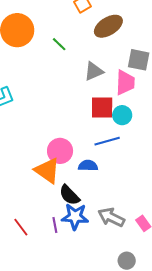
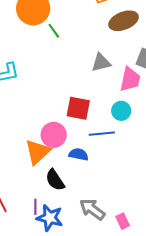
green line: (59, 44) -> (54, 31), moved
red square: (102, 108) -> (78, 108), moved
orange triangle: (47, 171) -> (38, 152), turned 32
blue star: (75, 217) -> (50, 218), moved

